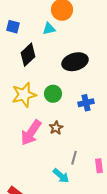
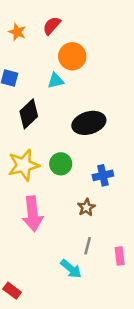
brown star: (56, 128) -> (86, 207), moved
pink arrow: (31, 133) -> (33, 214), turned -40

